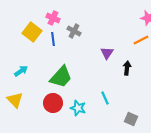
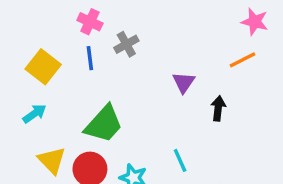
gray cross: (74, 31) -> (126, 44), turned 32
yellow square: (32, 32) -> (43, 67), moved
yellow triangle: (15, 100) -> (52, 160), moved

